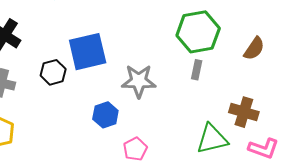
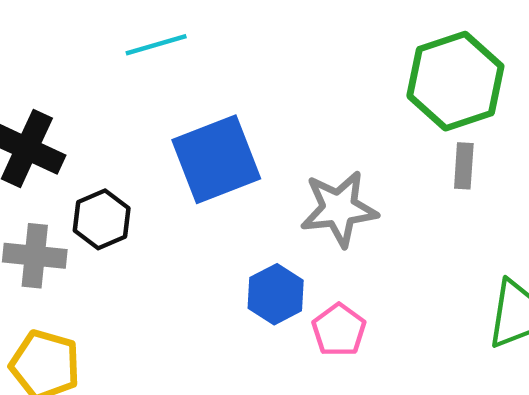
black hexagon: (53, 72) -> (102, 219), moved
pink pentagon: (135, 149) -> (339, 330), moved

